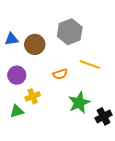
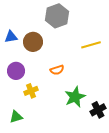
gray hexagon: (70, 32) -> (57, 16), moved
yellow line: (90, 65) -> (91, 45), moved, turned -36
green triangle: (17, 111) -> (16, 117), moved

